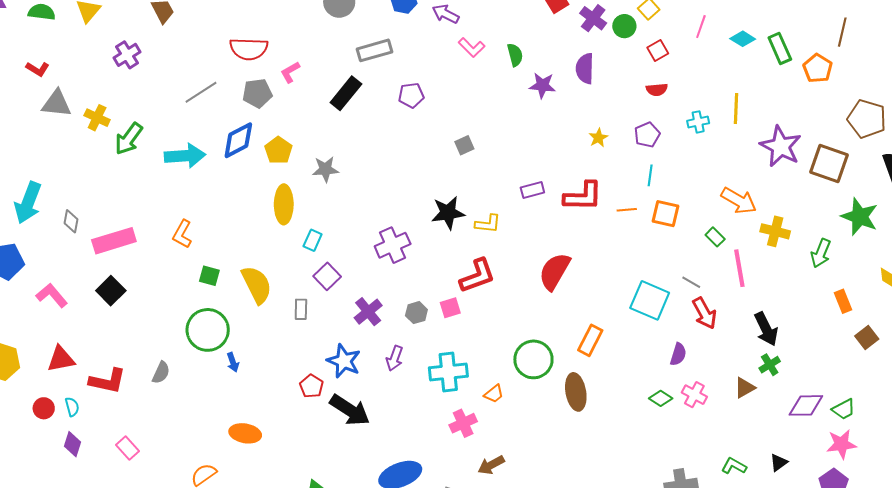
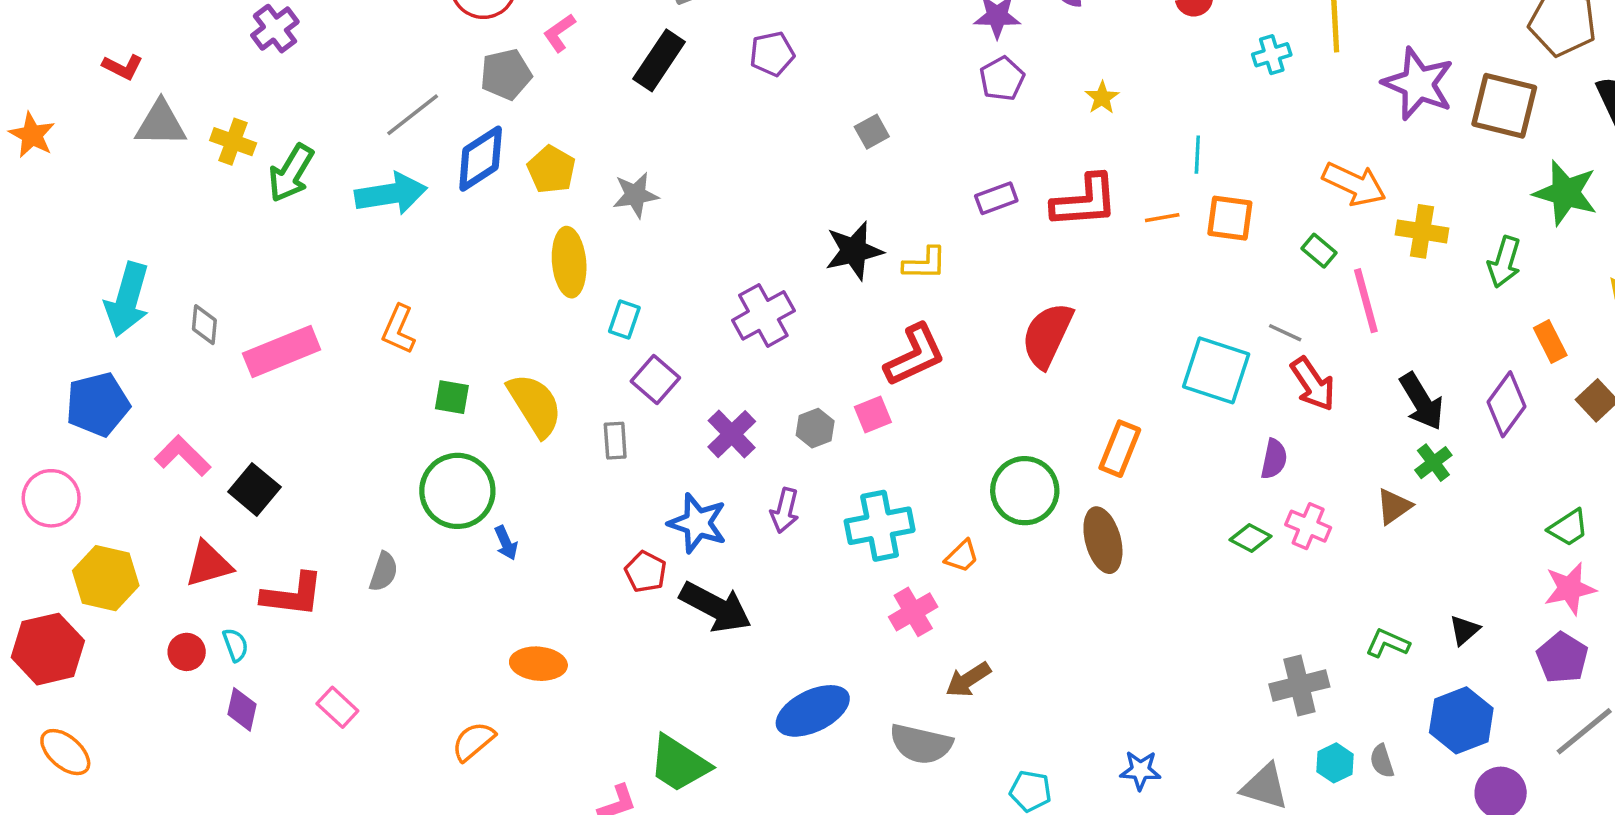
gray line: (201, 92) -> (413, 115), moved
purple pentagon: (647, 135) -> (1002, 79), moved
black square: (111, 291) -> (254, 489), moved
purple diamond: (806, 405) -> (1507, 404), moved, turned -48

